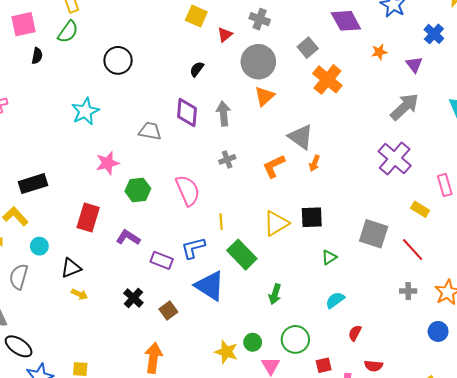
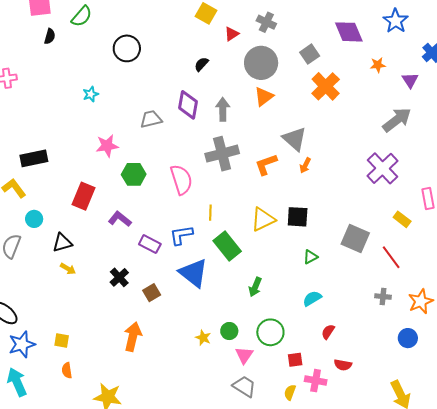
cyan star: (85, 111) -> (91, 94), size x0.6
gray trapezoid: (150, 131) -> (151, 119), turned -30
gray cross: (227, 159) -> (222, 154), size x2.0
yellow star: (226, 352) -> (203, 338), size x0.7

